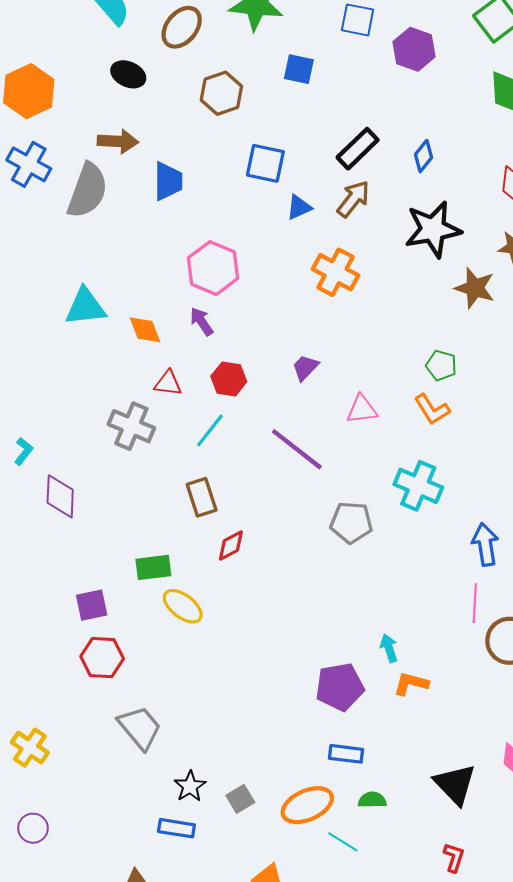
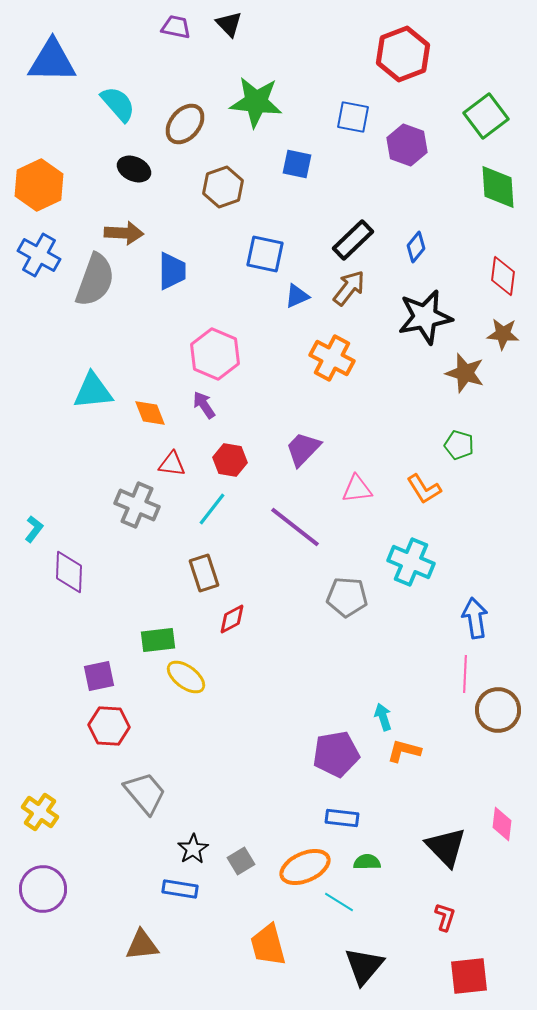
green pentagon: (441, 365) -> (459, 445), moved
purple trapezoid: (305, 368) -> (303, 449), size x1.4
purple circle: (33, 828) -> (43, 889), size x1.6

